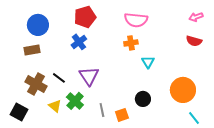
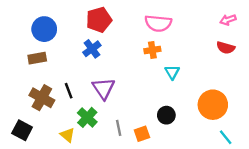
black line: (59, 78) -> (69, 91), turned 32
yellow triangle: (55, 106) -> (67, 135), moved

